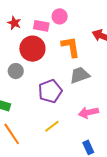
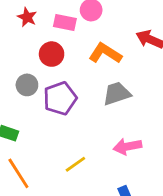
orange L-shape: (71, 47) -> (105, 53), turned -50
red circle: (32, 49) -> (52, 54), size x0.7
purple pentagon: (50, 91) -> (60, 98), moved

